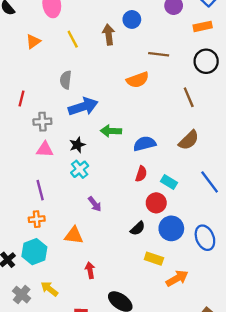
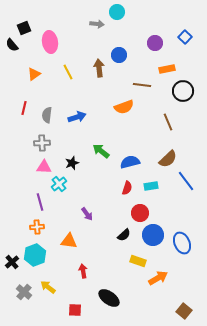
orange rectangle: (203, 26) -> (167, 69), moved
gray semicircle: (66, 80) -> (47, 115), moved
red line: (22, 98) -> (24, 108), moved
blue arrow: (83, 107) -> (77, 117), moved, size x0.7
green arrow: (111, 131) -> (101, 151), turned 36
cyan cross: (80, 169) -> (59, 184), moved
cyan rectangle: (169, 182) -> (151, 186), moved, turned -40
blue line: (210, 182) -> (186, 181), moved

